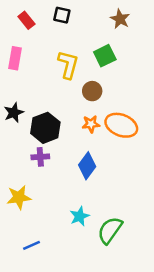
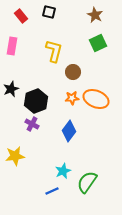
green square: (105, 56) -> (98, 43), moved
purple cross: (40, 157) -> (32, 124), turned 32
blue line: (31, 245) -> (52, 191), moved

